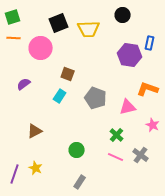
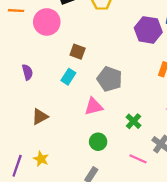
purple semicircle: (24, 84) -> (27, 72), moved, turned 112
pink triangle: (128, 107) -> (94, 106), moved
green circle: (77, 150) -> (98, 142), moved
pink line: (116, 157) -> (138, 159), moved

